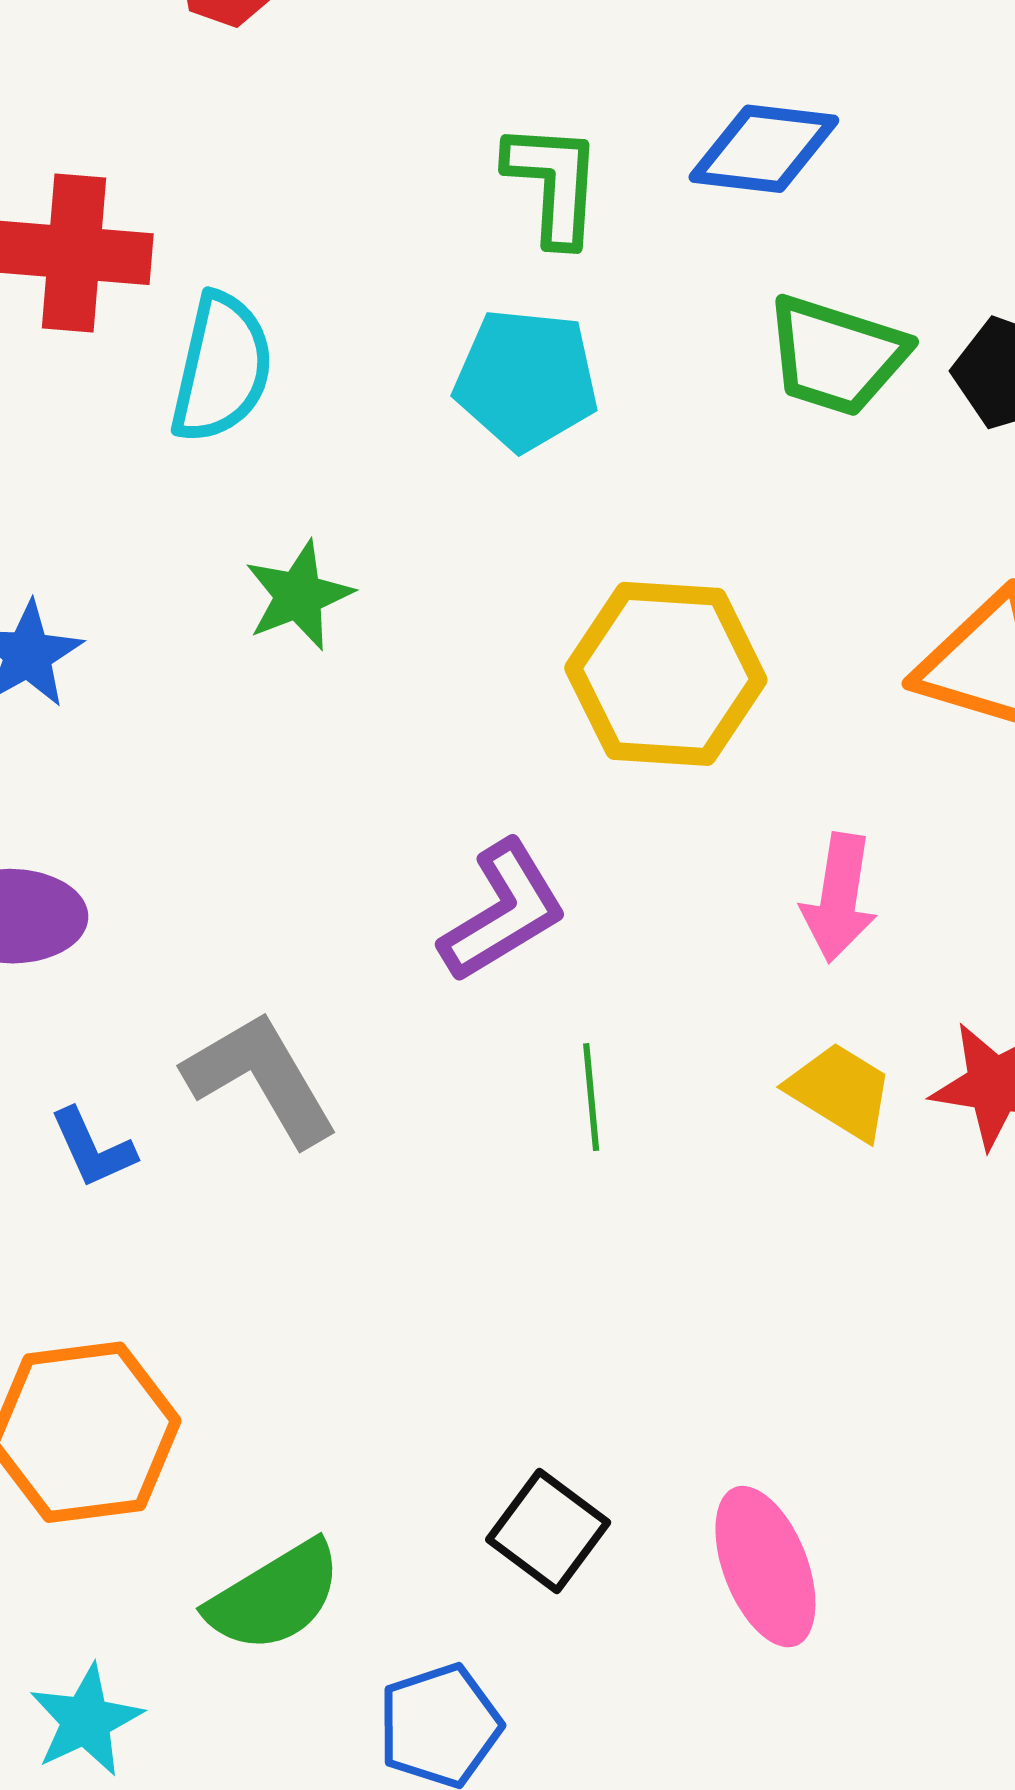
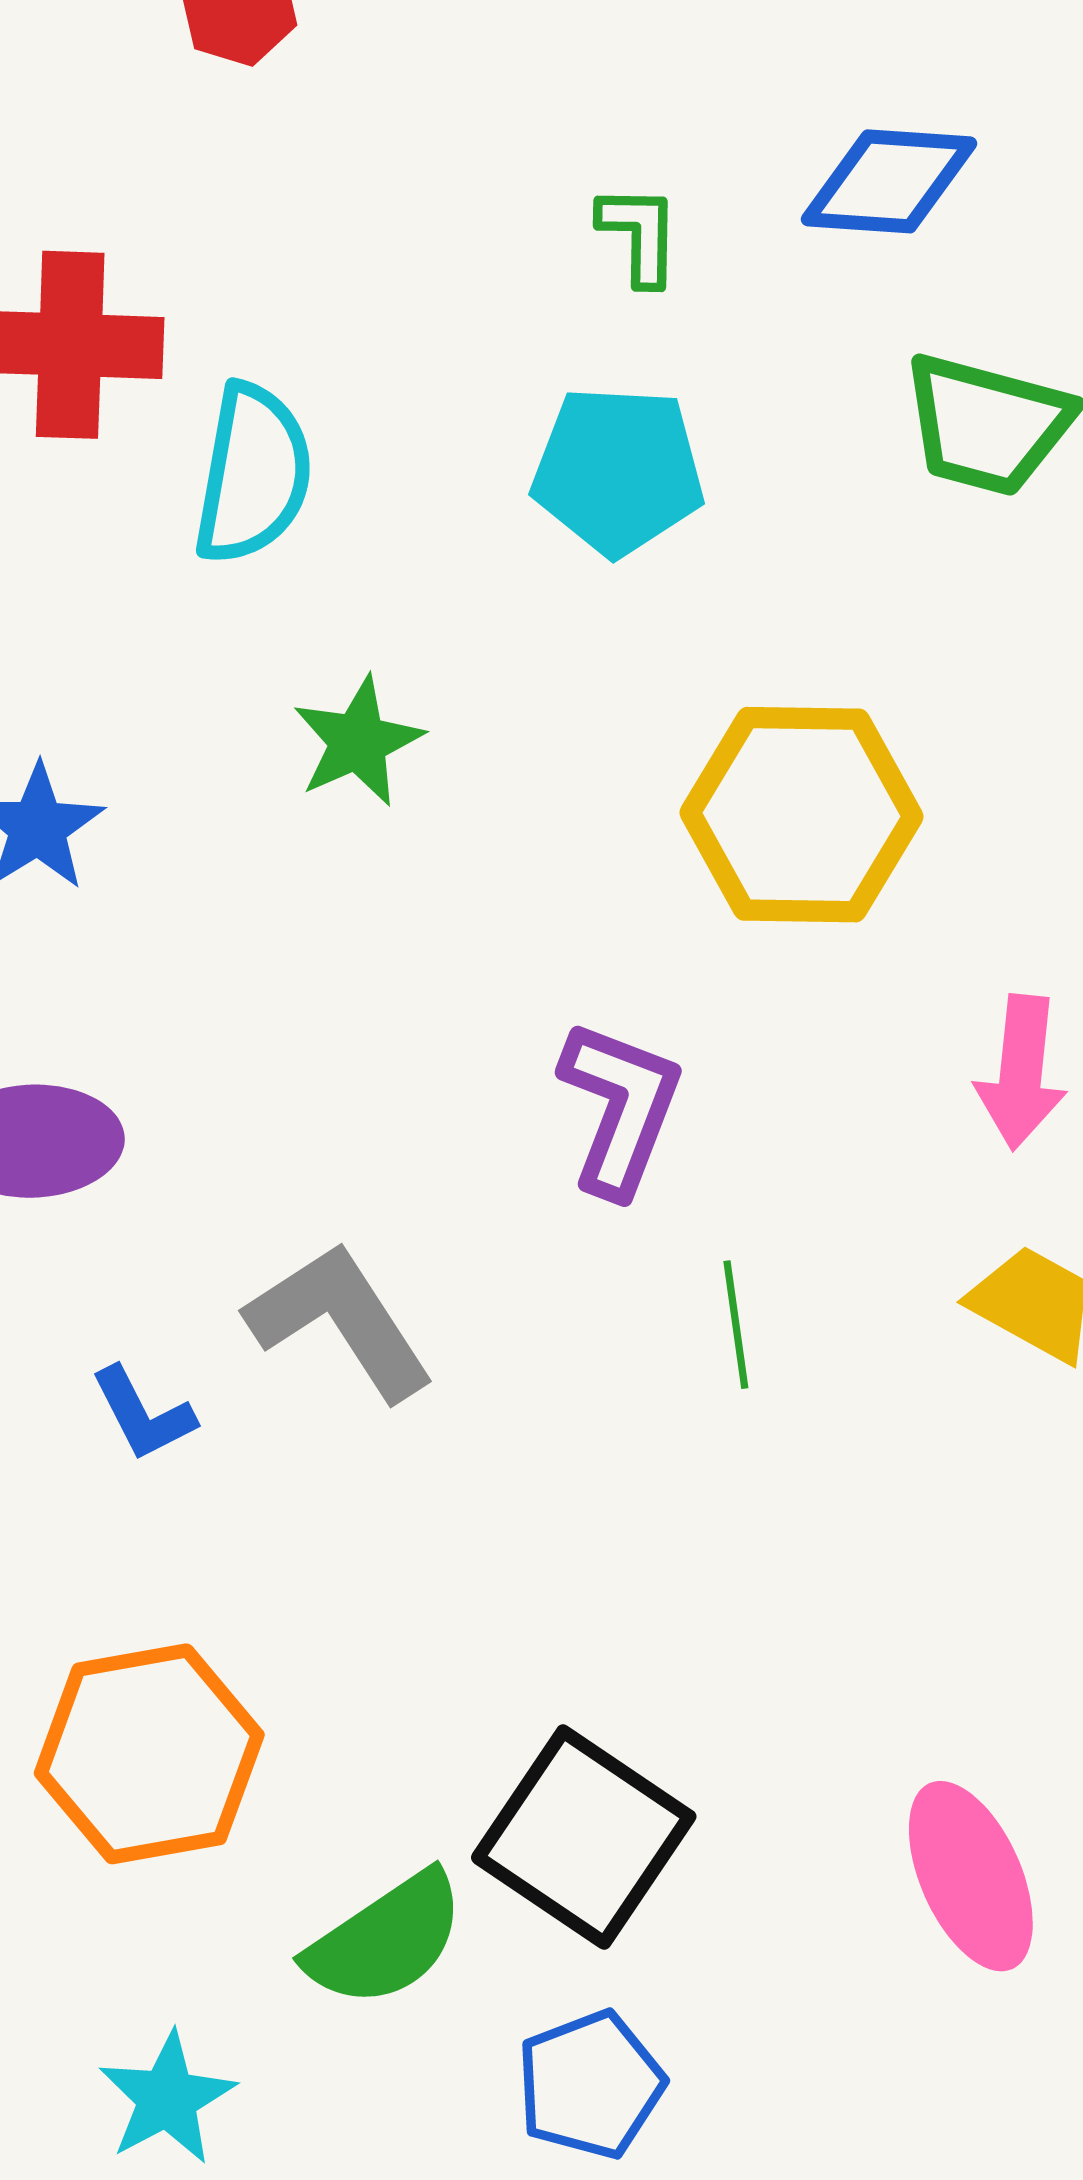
green L-shape: (553, 183) -> (639, 235), size x0.7
purple L-shape: (503, 911) -> (620, 1108), turned -35
black square: (548, 1531) -> (584, 1837), moved, size x1.5

